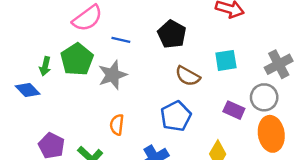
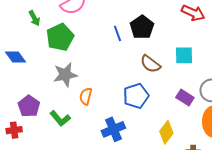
blue line: (121, 40) -> (117, 33), moved, turned 49
green arrow: (45, 66) -> (34, 18), moved, turned -49
gray star: (113, 75) -> (65, 75), moved

